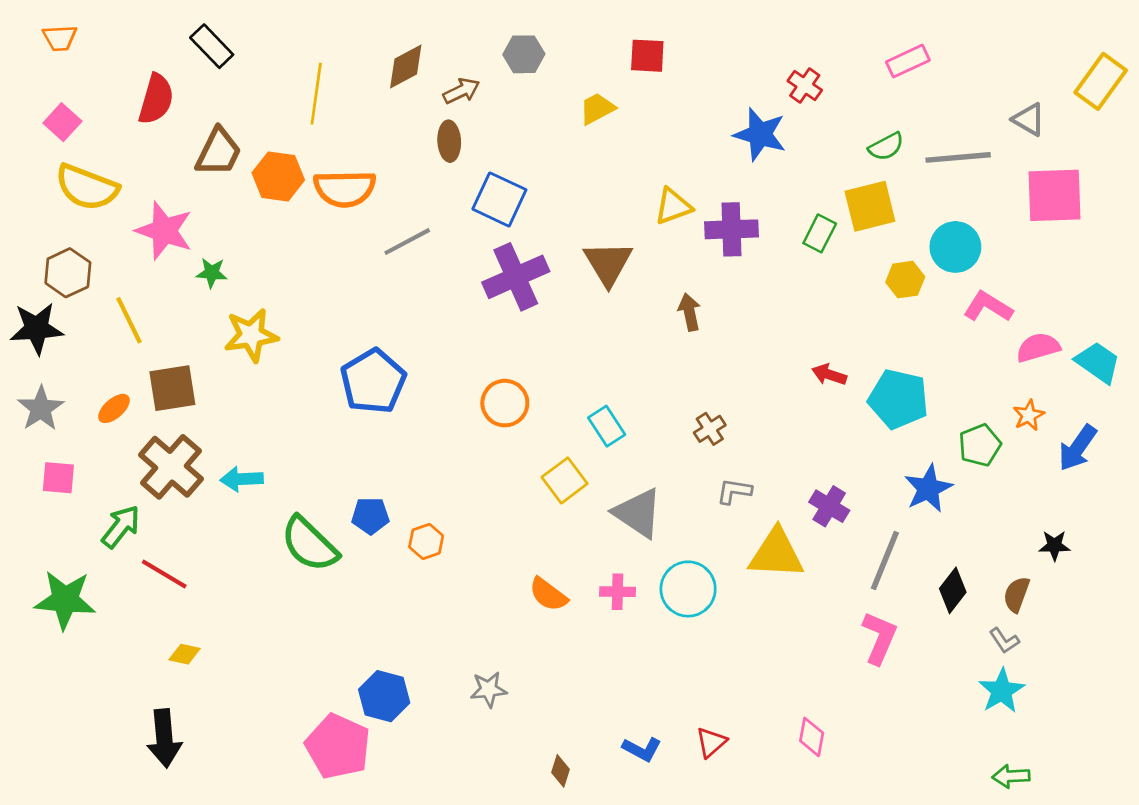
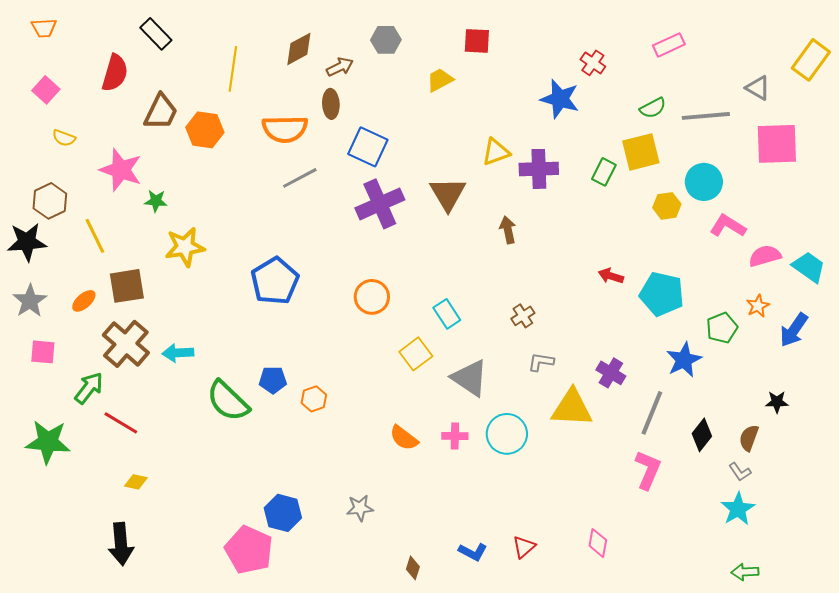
yellow semicircle: (87, 187) -> (64, 138), size x0.5
orange semicircle: (345, 189) -> (285, 129), moved

